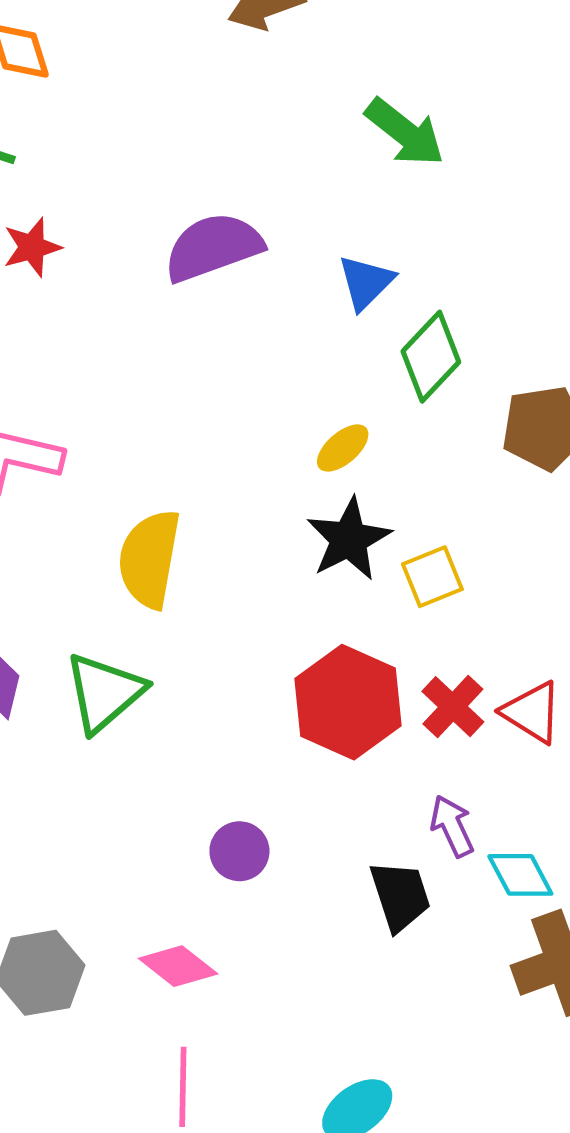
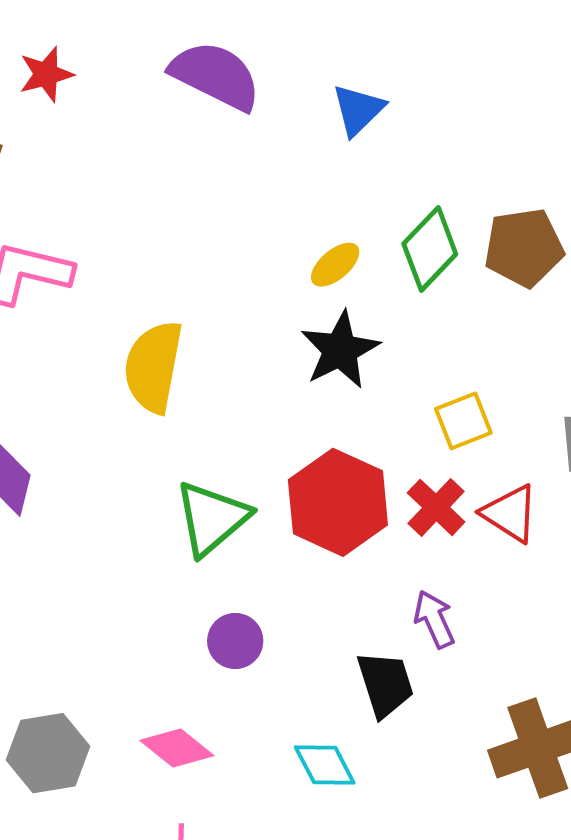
purple semicircle: (213, 247) -> (216, 76), turned 46
green diamond: (431, 357) -> (430, 249), moved
yellow square: (432, 577) -> (463, 421), moved
green triangle: (104, 693) -> (212, 518), moved
cyan diamond: (520, 875) -> (325, 765), moved

